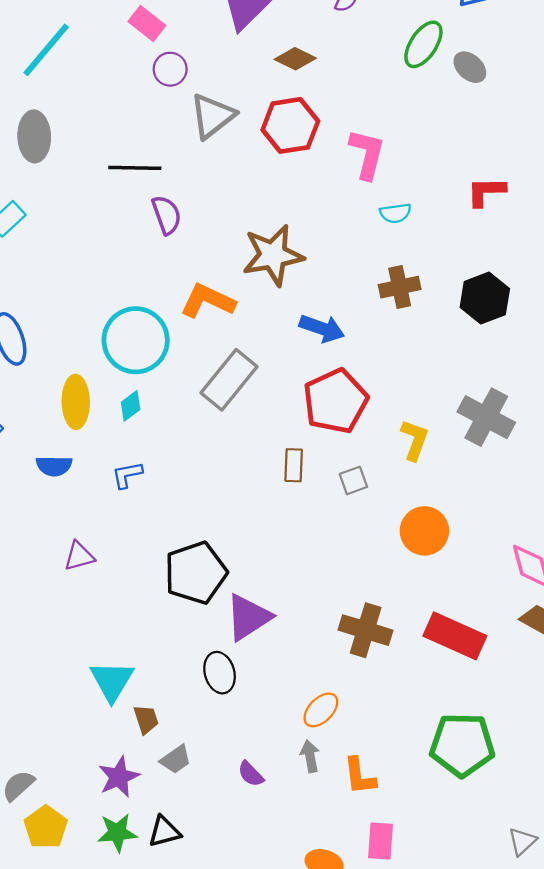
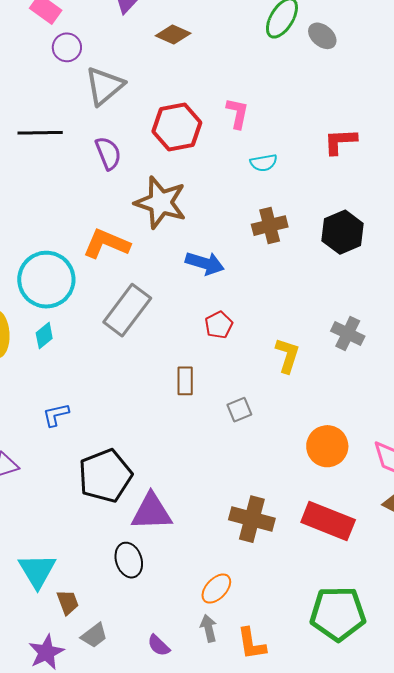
red hexagon: (290, 125) -> (177, 127), moved
pink L-shape: (367, 154) -> (237, 113), size x0.7
purple semicircle: (167, 215) -> (108, 153), moved
brown star: (273, 255) -> (161, 203), turned 30
red pentagon: (335, 401) -> (219, 325), size x0.5
gray cross: (486, 417) -> (348, 334), size x0.7
blue L-shape: (127, 475) -> (56, 415), moved
gray square: (353, 480) -> (239, 410), moved
orange circle: (424, 531) -> (327, 446), moved
purple triangle: (248, 617) -> (151, 512), turned 33

